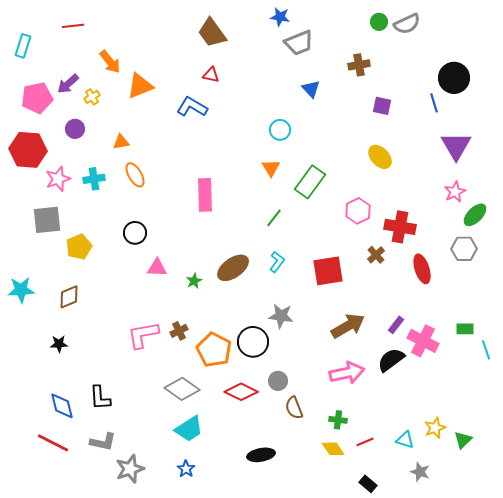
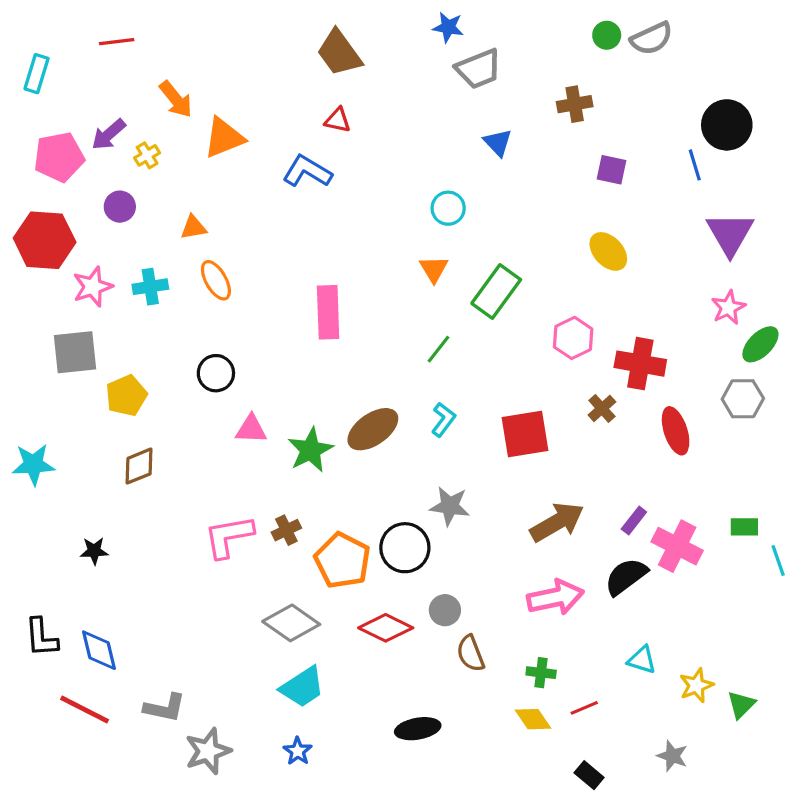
green star: (194, 281) -> (310, 450), size x1.8
brown diamond: (69, 297) -> (139, 466), moved
black L-shape: (100, 398) -> (41, 637), moved
cyan triangle: (405, 440) -> (642, 660), moved

